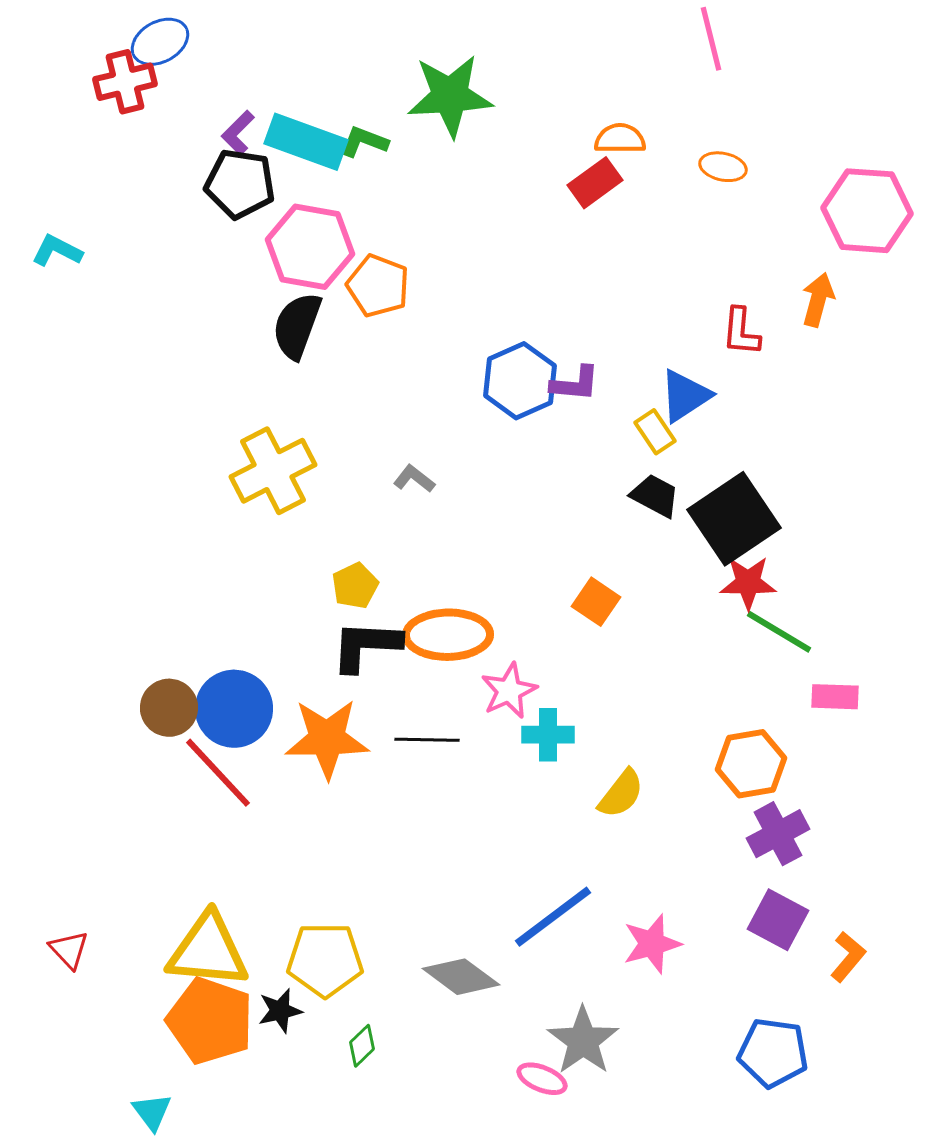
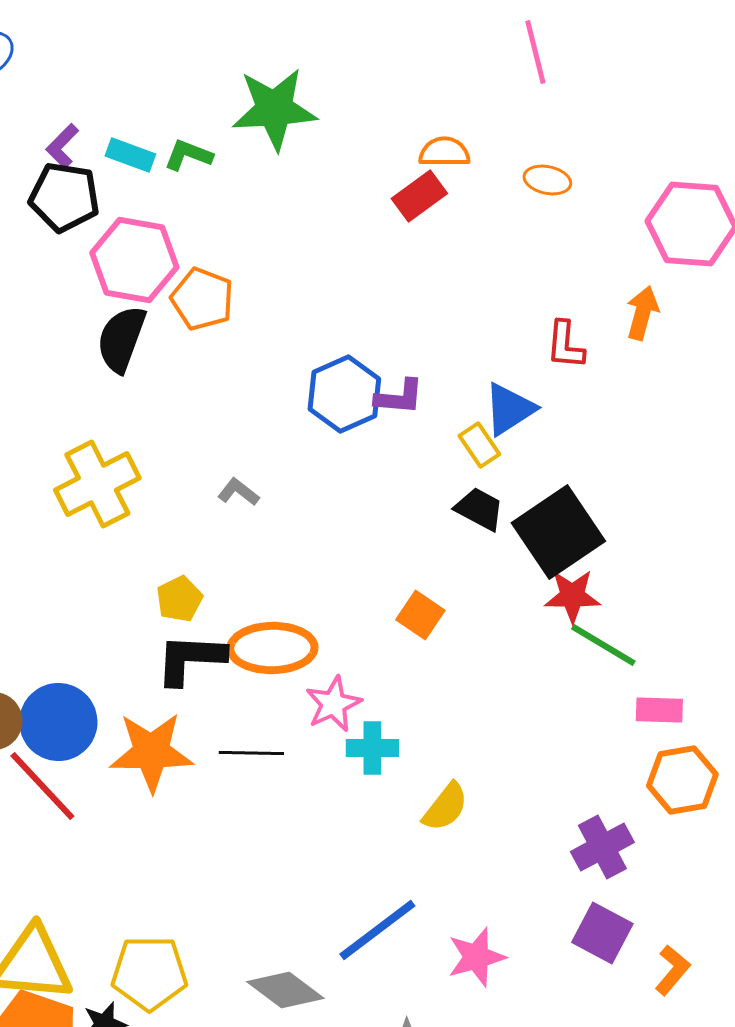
cyan rectangle: (306, 142) -> (130, 155), size x0.6
orange hexagon: (751, 764) -> (682, 780), moved

